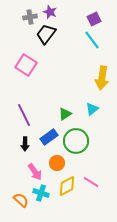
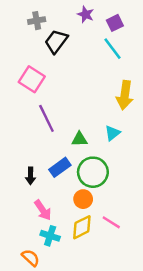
purple star: (50, 12) -> (86, 14), moved
green triangle: (65, 114) -> (79, 139), turned 32
purple line: (24, 115) -> (46, 118), moved
orange circle: (57, 163) -> (83, 199), moved
orange semicircle: (21, 200) -> (31, 258), moved

